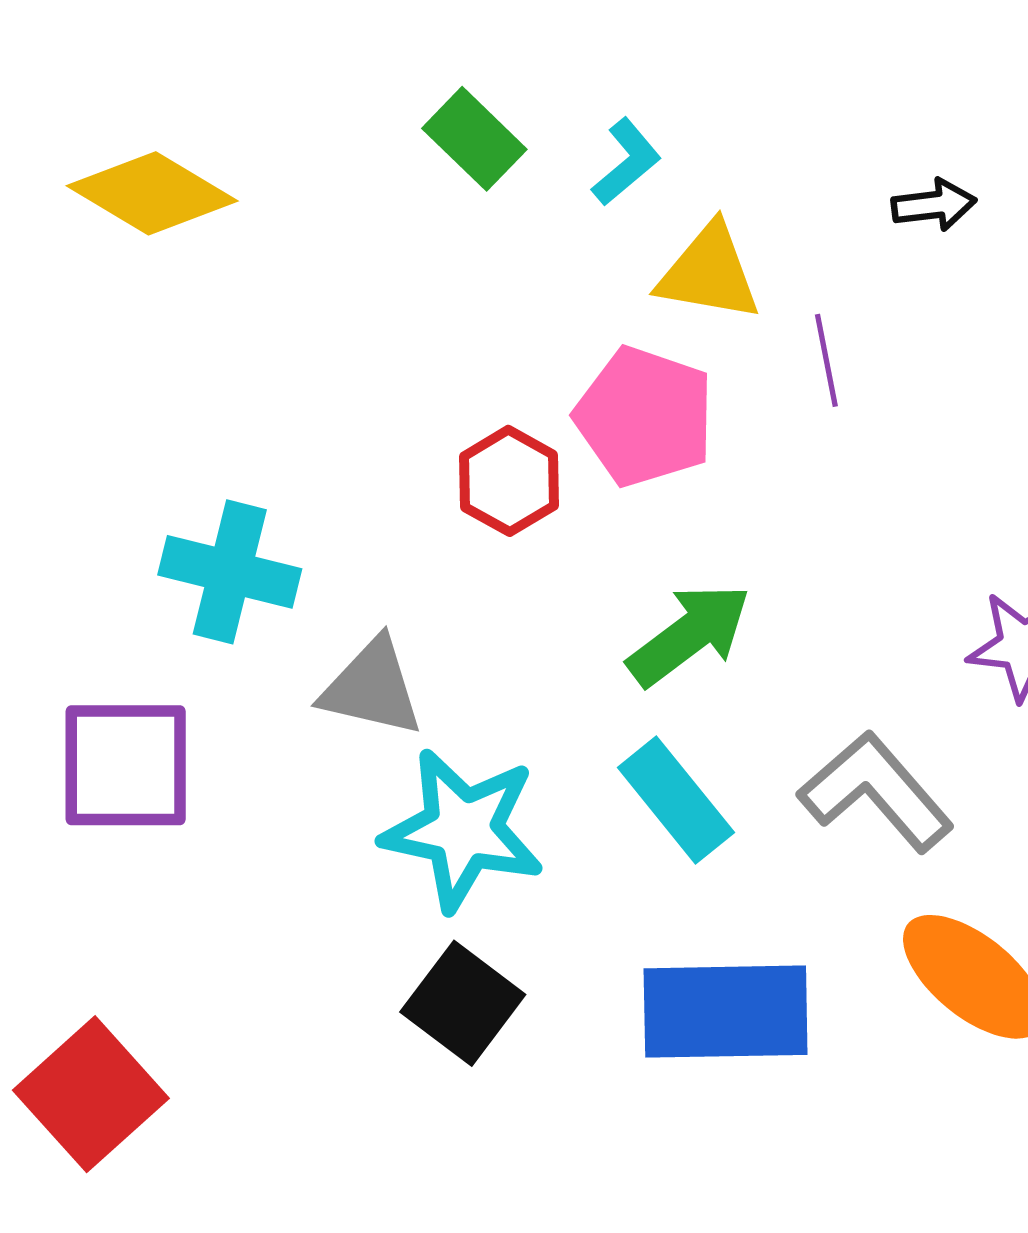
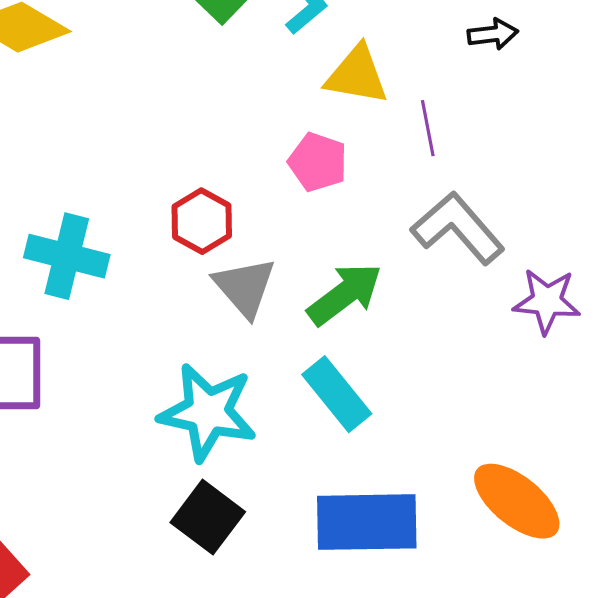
pink pentagon: (645, 417) -> (318, 162), size x0.7
red hexagon: (509, 481) -> (202, 221), moved
gray triangle: (372, 688) -> (245, 287), moved, turned 36
gray L-shape: (876, 792) -> (458, 228), moved

